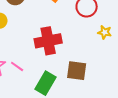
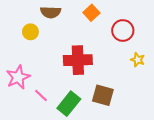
pink line: (17, 66) -> (41, 95), moved

